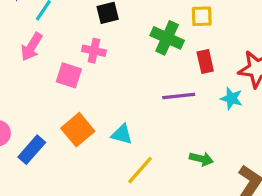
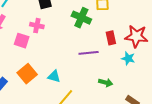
red rectangle: (205, 62) -> (111, 38), moved
cyan star: (231, 98) -> (128, 58), moved
green arrow: (201, 159) -> (106, 83), moved

